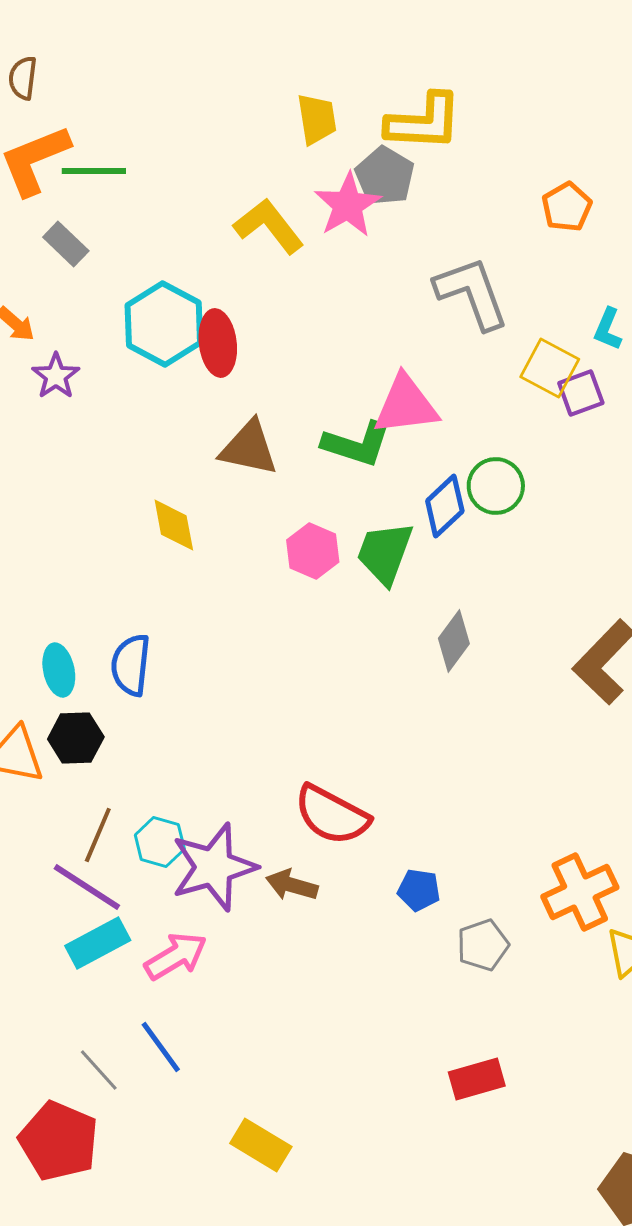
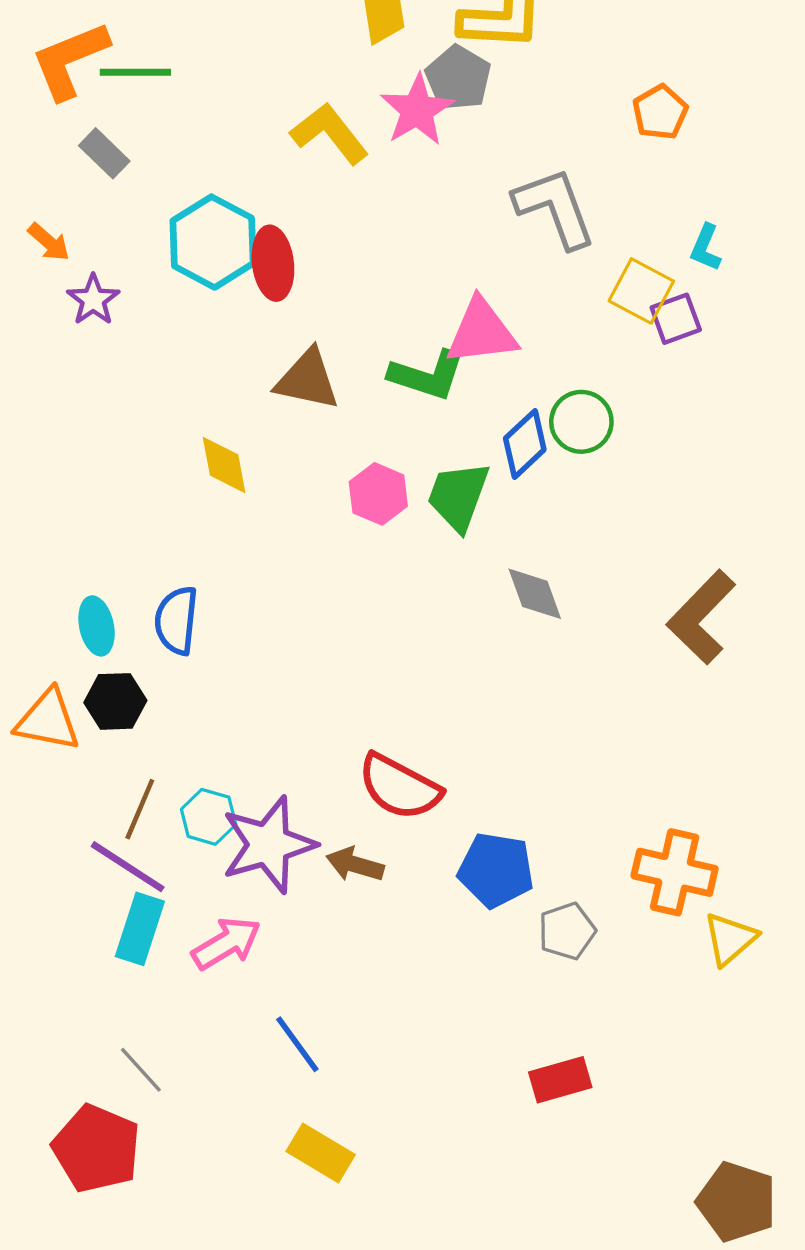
gray diamond: (454, 641) -> (535, 594), turned -56
blue pentagon: (419, 890) -> (496, 870), size x1.6
orange cross: (580, 892) -> (675, 872), turned 38
cyan rectangle: (98, 943) -> (140, 929), turned -44
blue line: (161, 1047) -> (297, 1044), moved

